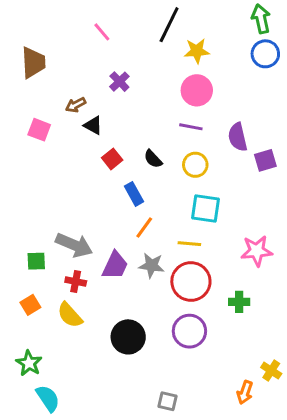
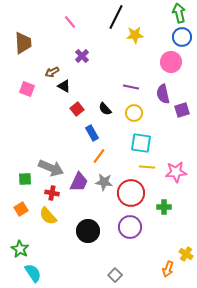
pink circle: (197, 90) -> (171, 62), moved
yellow line: (189, 244) -> (147, 167), moved
gray square: (168, 401) -> (115, 275), turned 32

